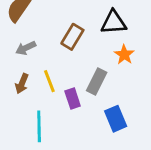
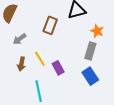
orange star: (124, 55) -> (97, 31), moved
gray rectangle: (97, 81) -> (90, 51), moved

